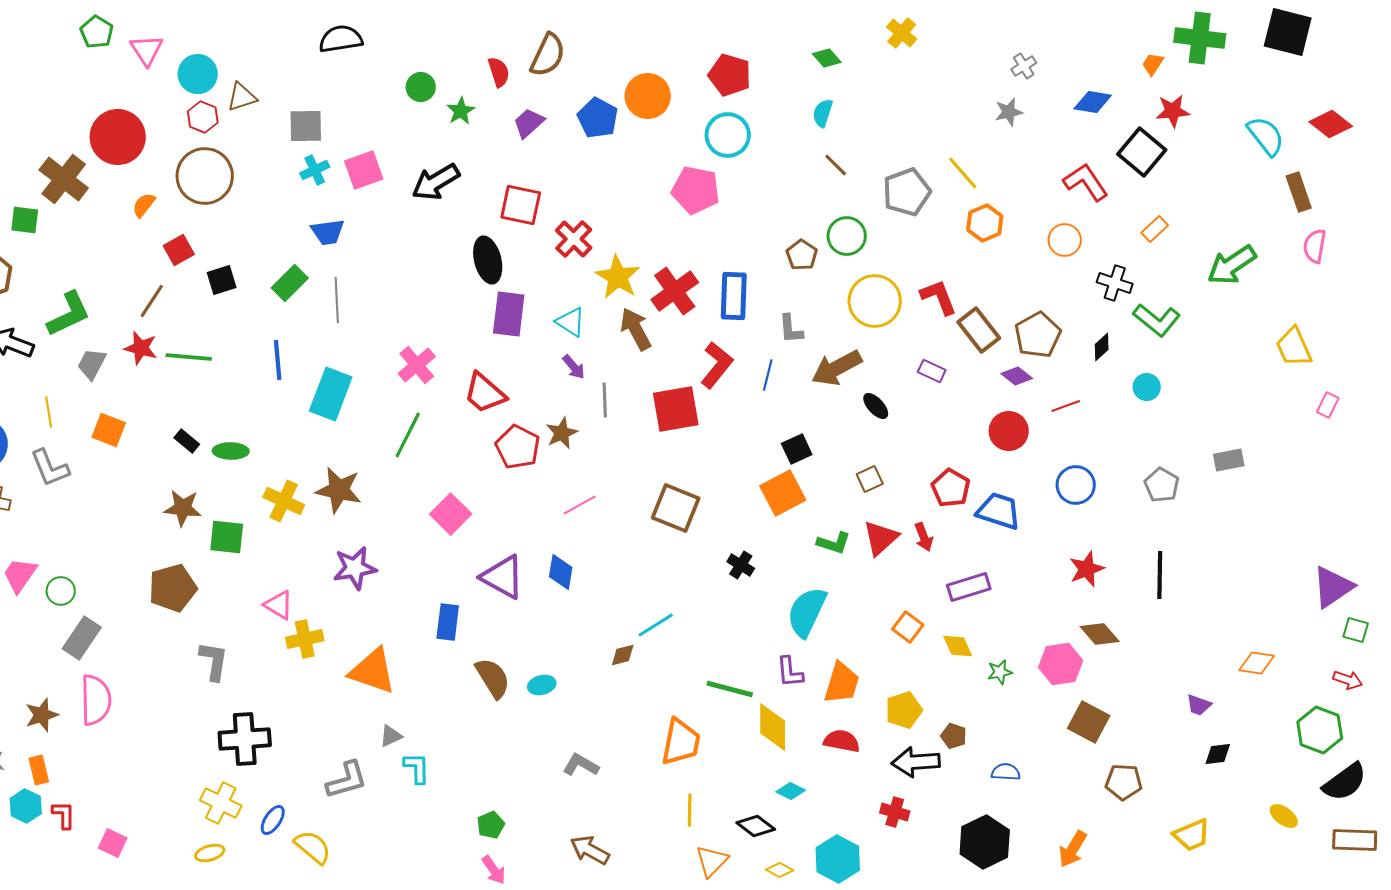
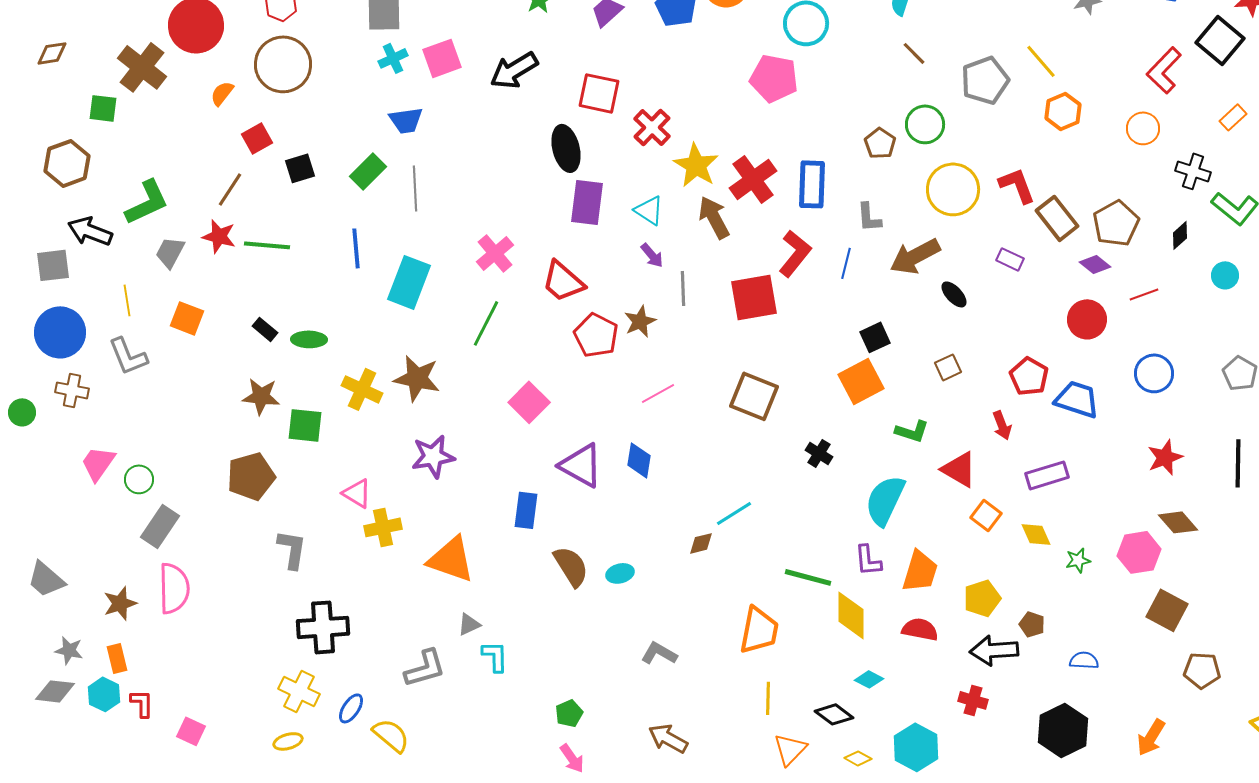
red L-shape: (1086, 182) -> (1164, 70), turned -102
red triangle: (881, 538) -> (959, 469), moved, turned -48

